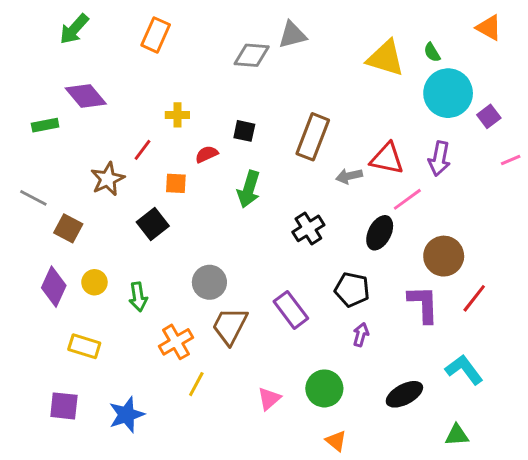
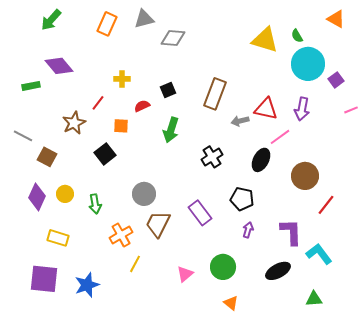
gray triangle: (292, 35) -> (144, 19), moved
black square: (244, 131) -> (168, 90), turned -35
purple L-shape: (423, 304) -> (291, 232), moved
purple square: (64, 406) -> (44, 279), size x1.4

